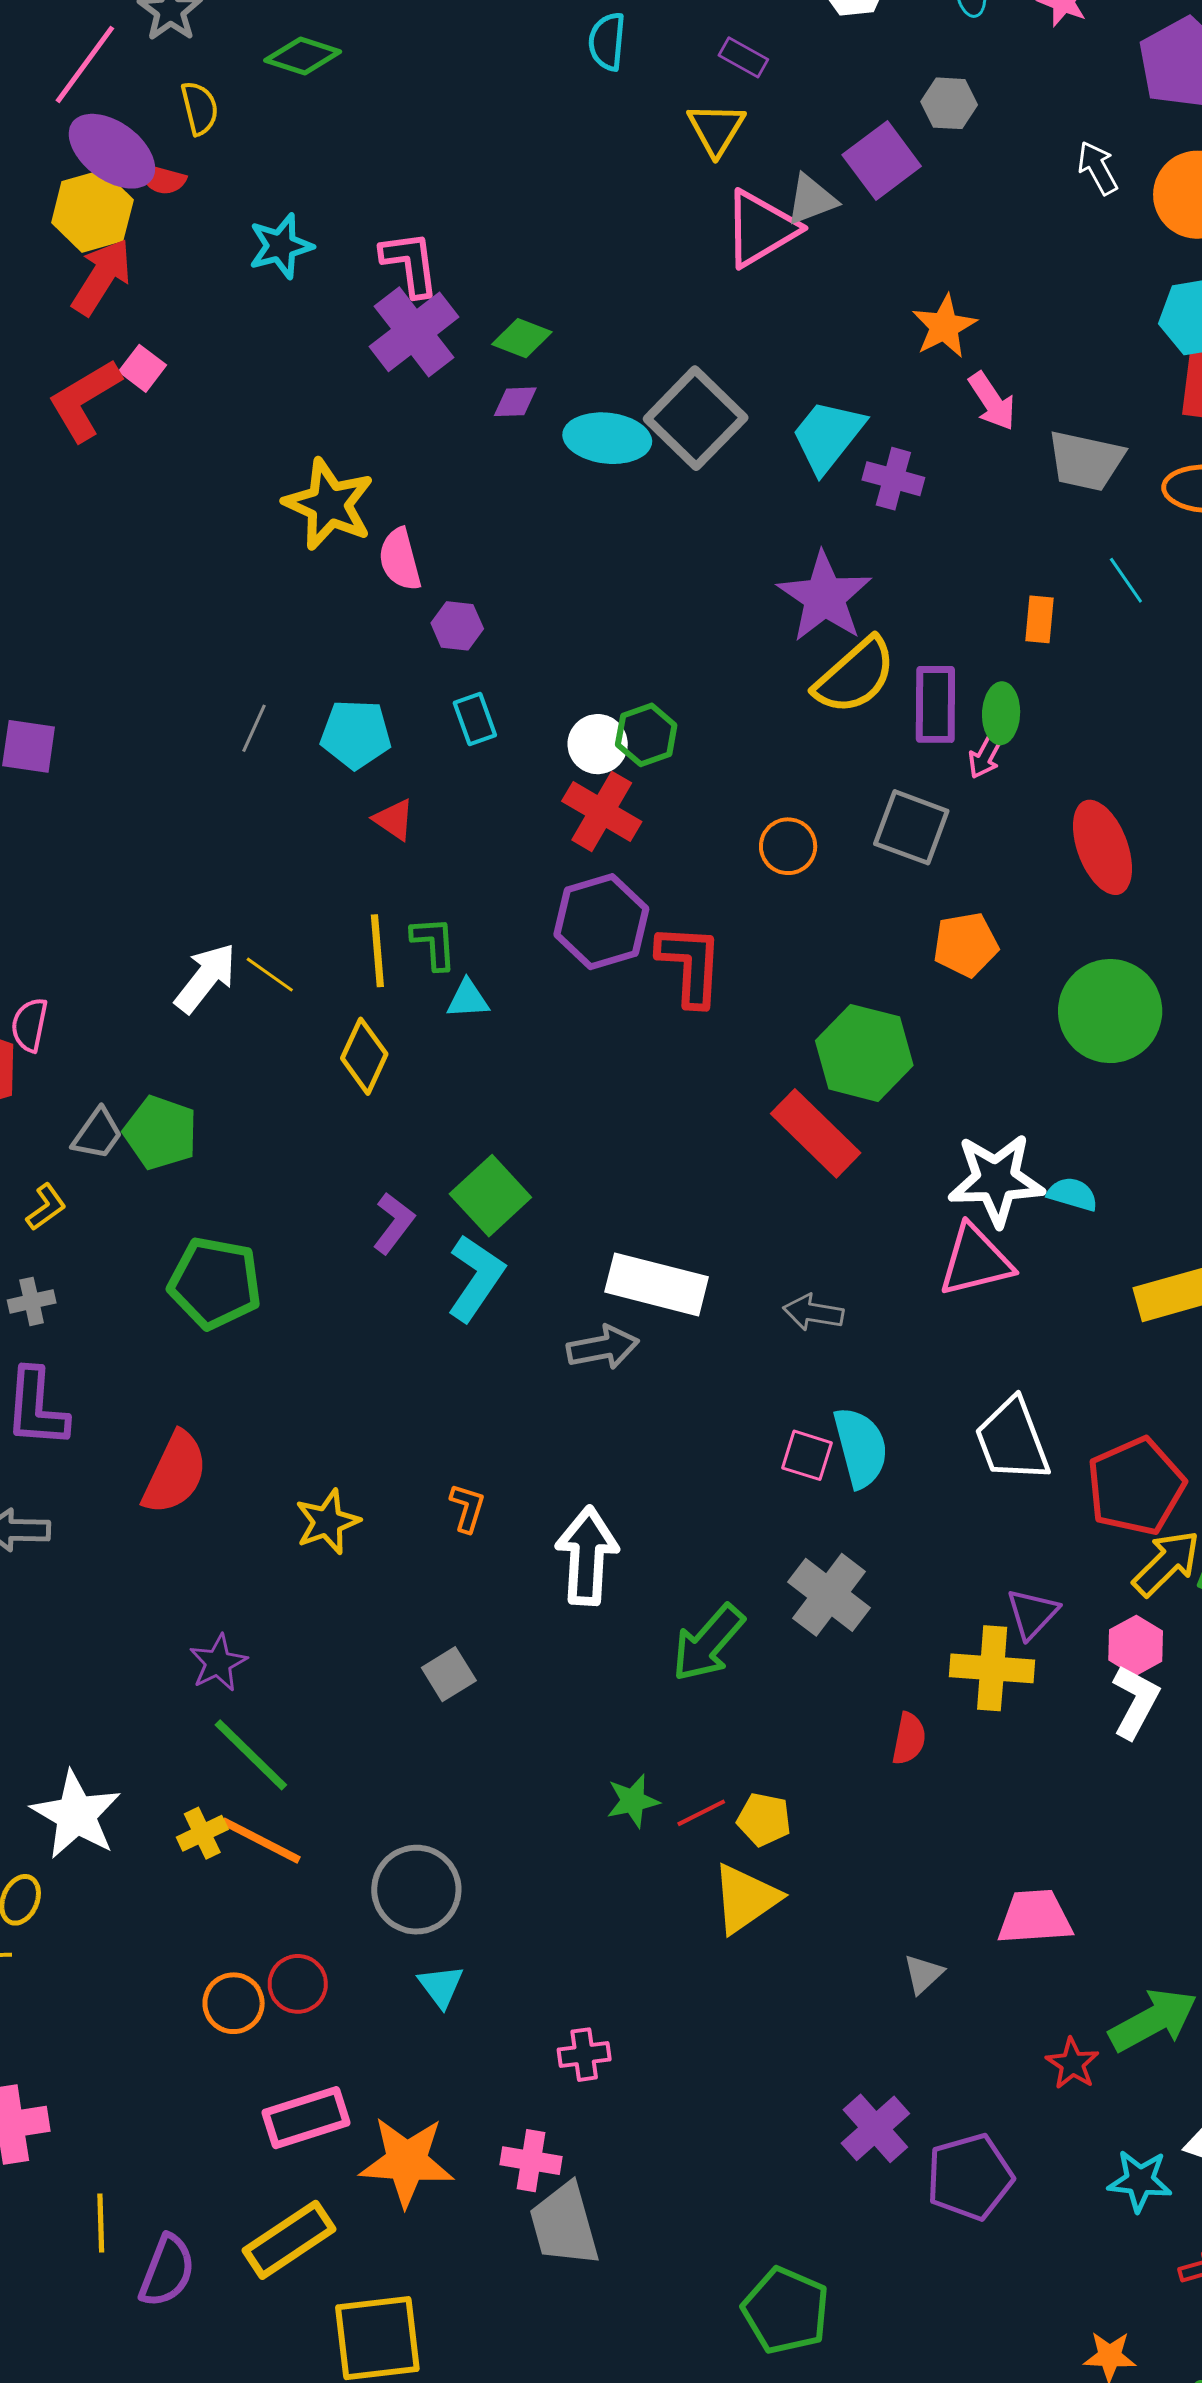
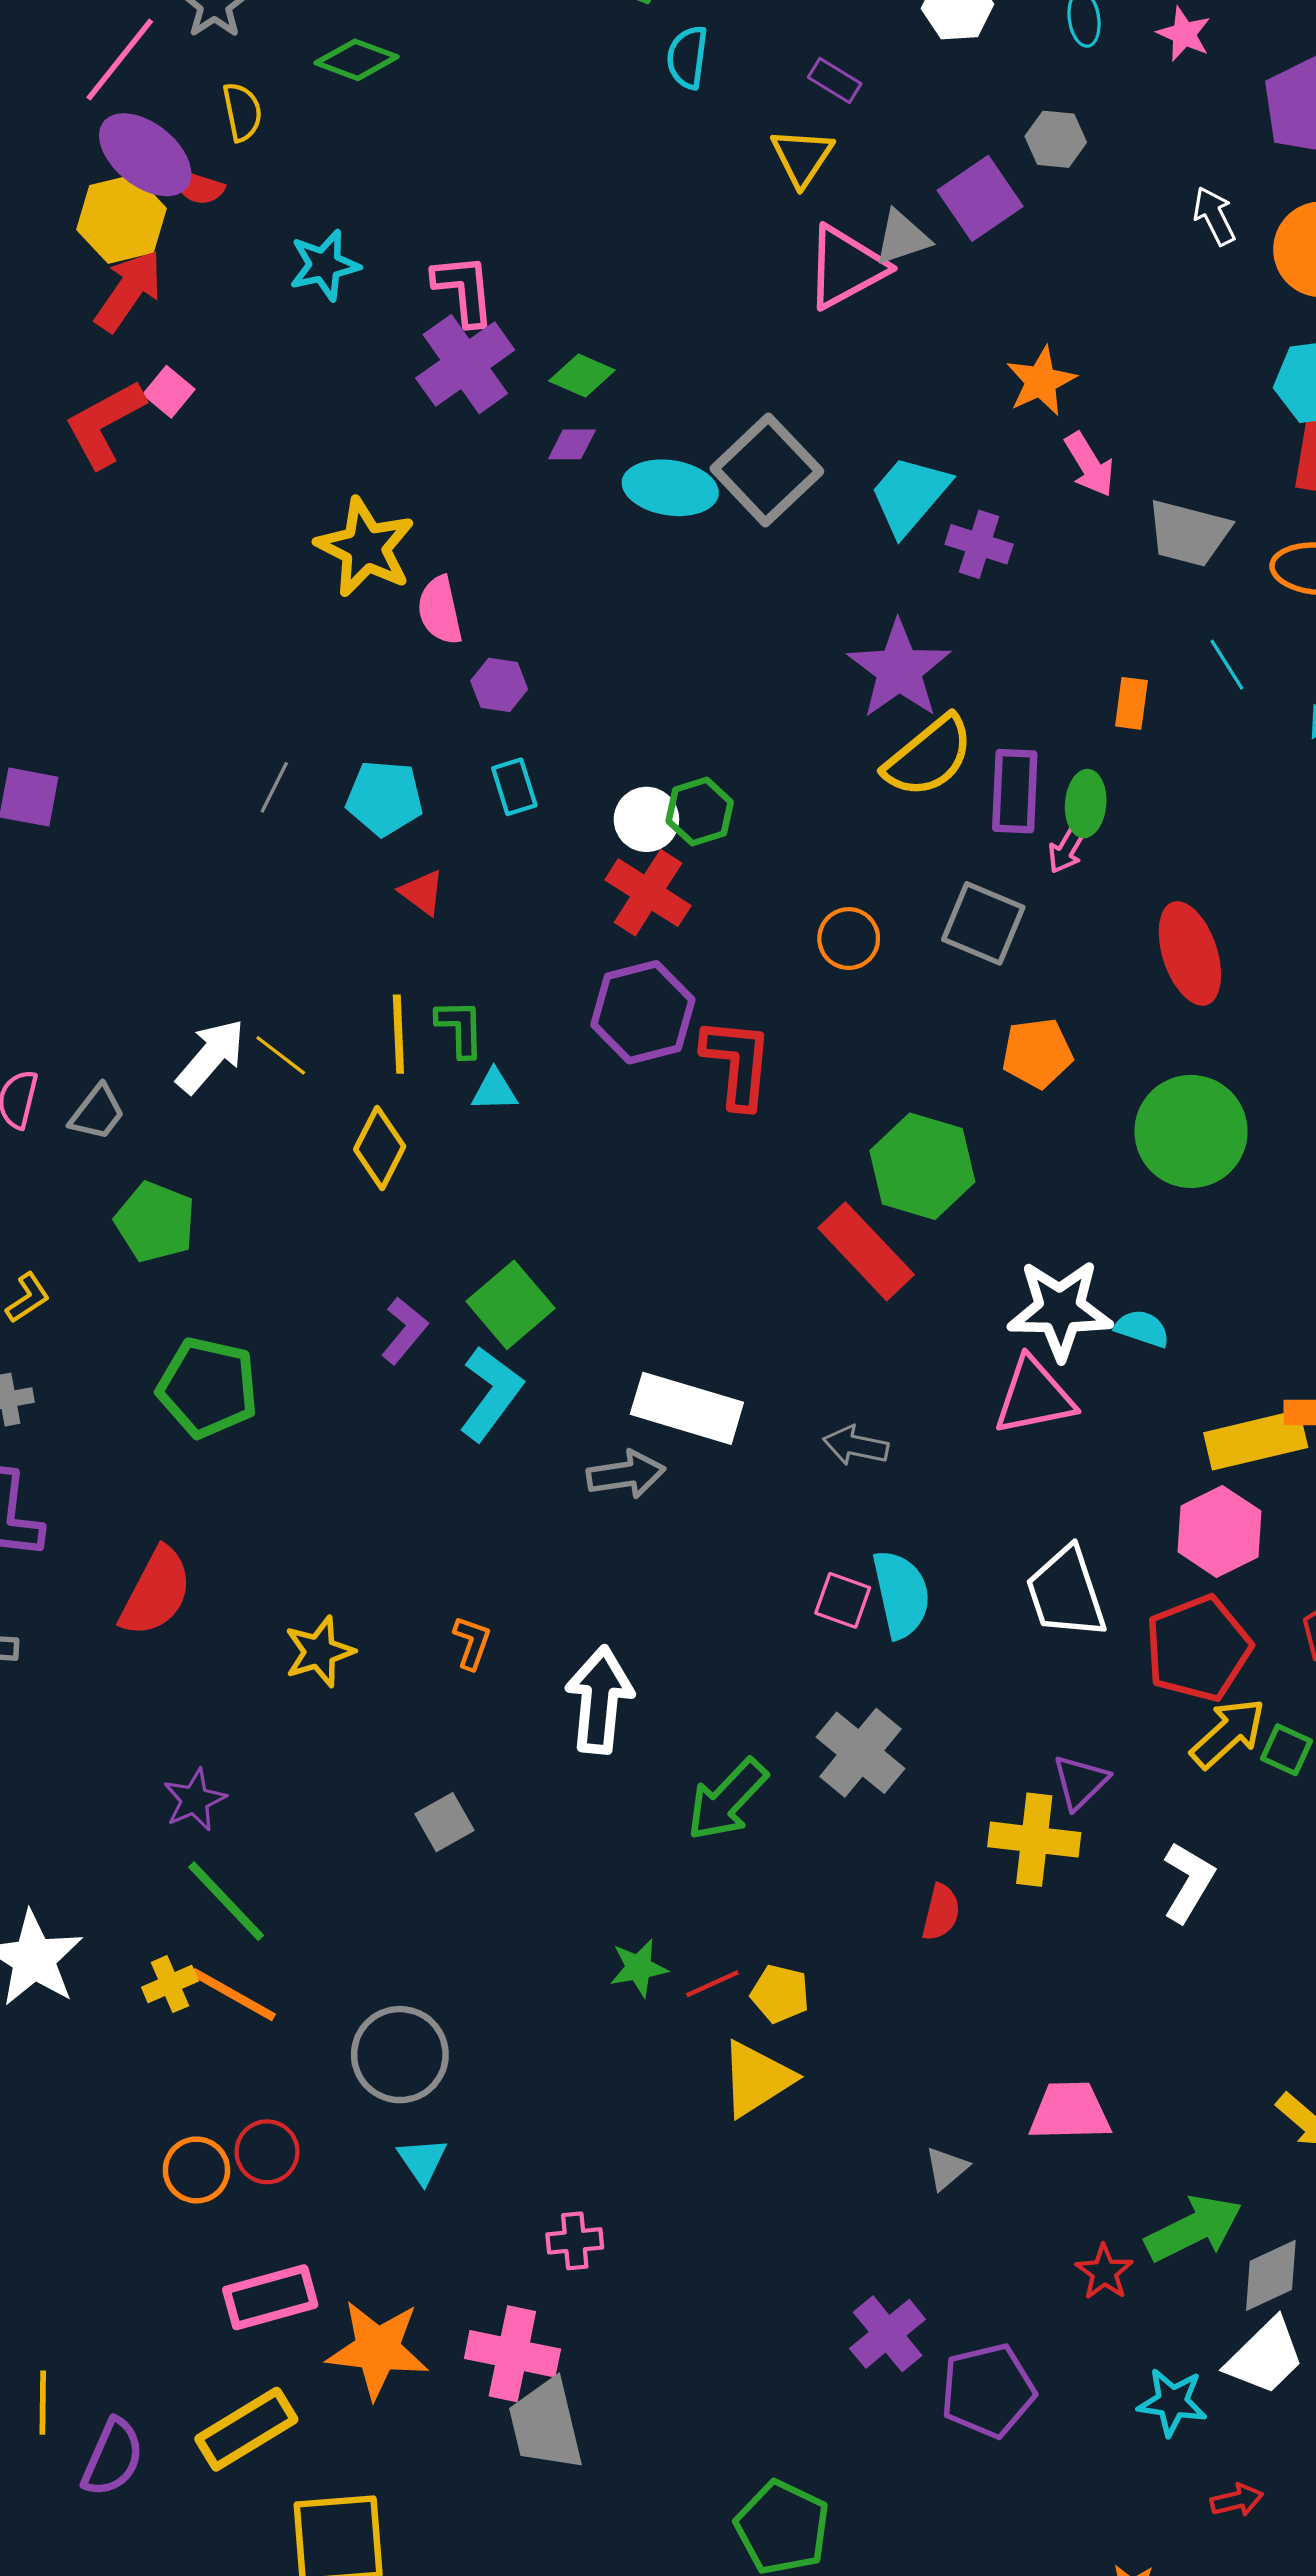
gray trapezoid: (97, 1134) -> (97, 1113), moved
pink hexagon: (1136, 1646) -> (1219, 1531), moved, size x1.4
pink cross: (531, 2161) -> (512, 2354), size x1.4

